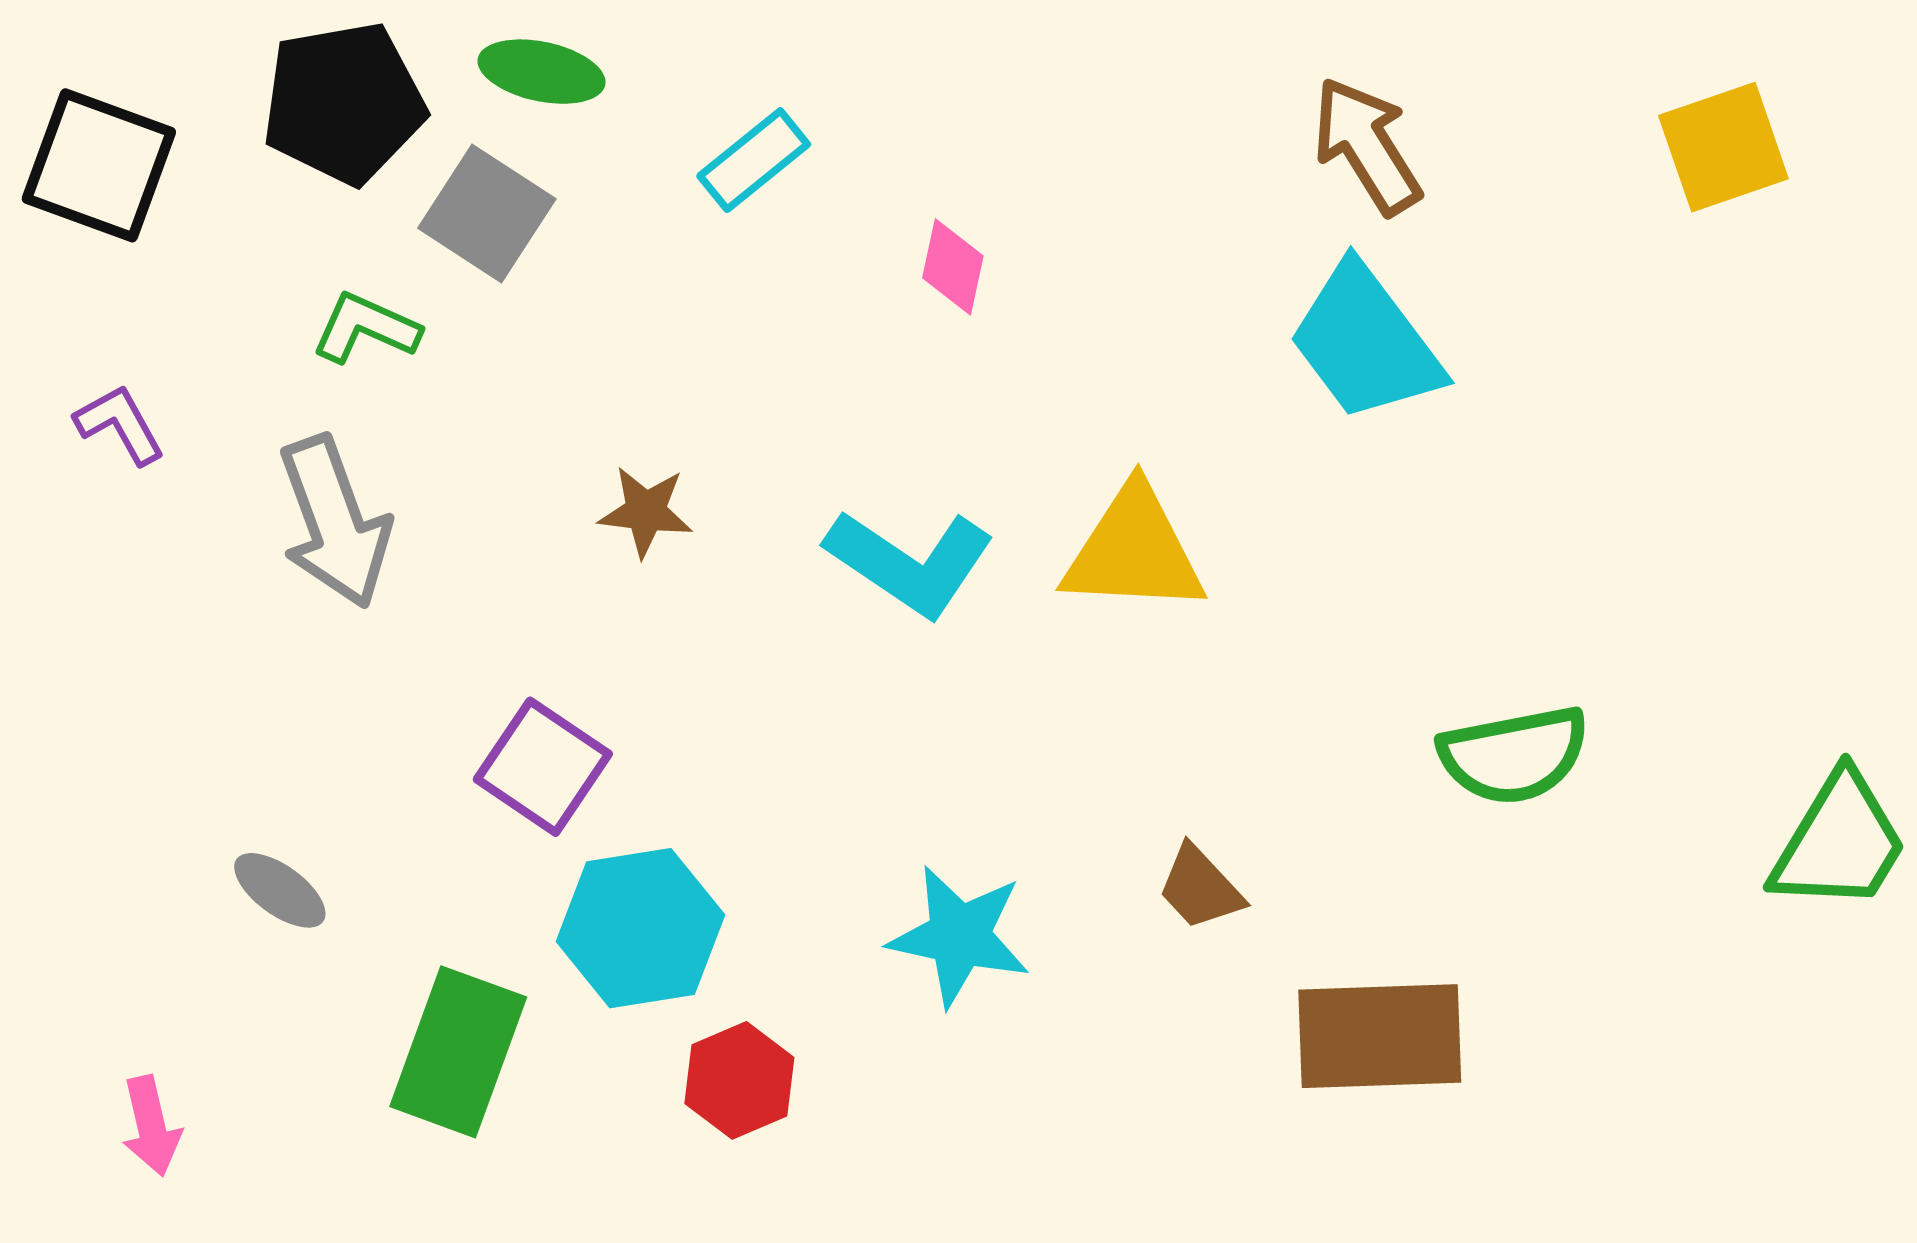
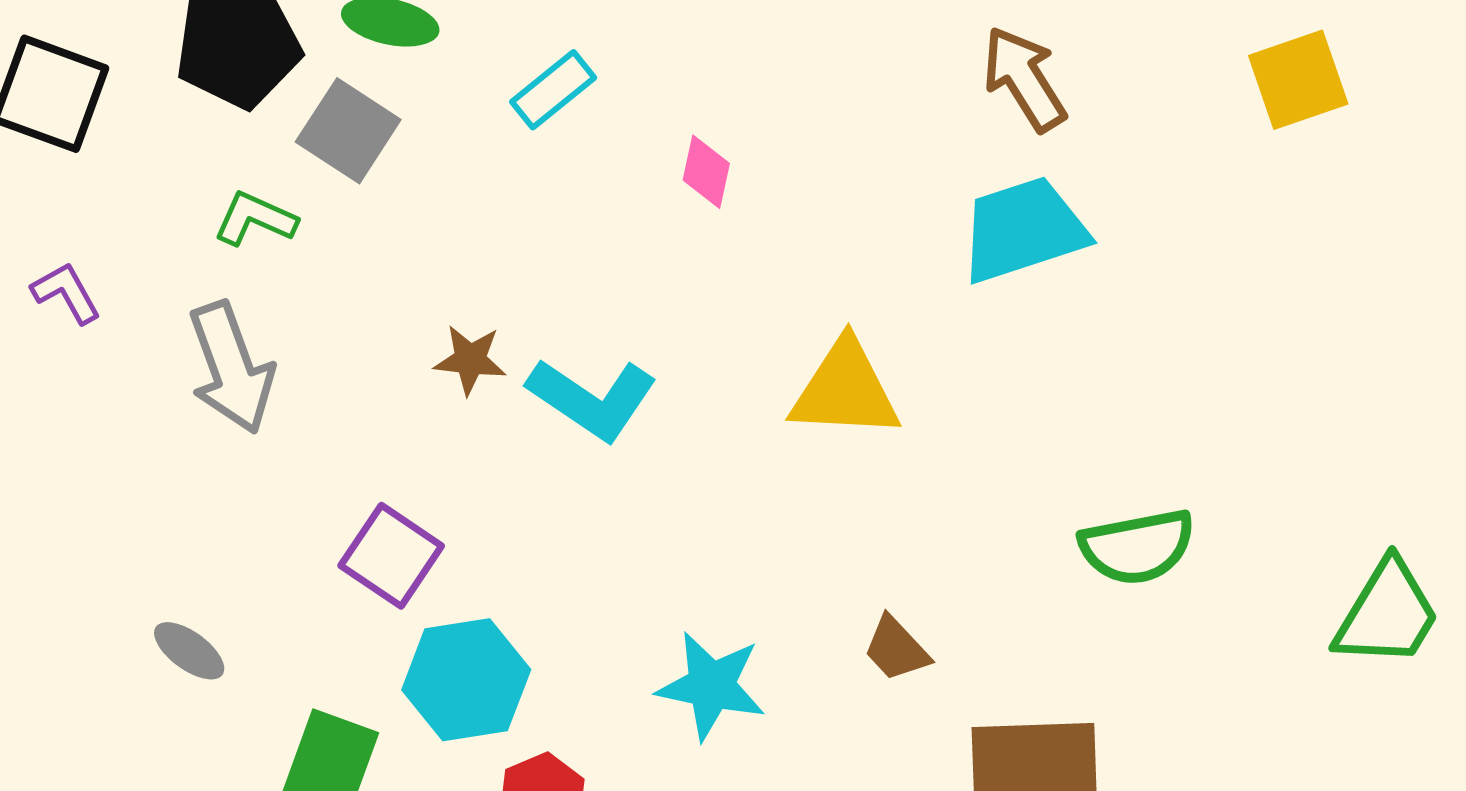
cyan trapezoid: (1365, 342) -> (1023, 230), turned 109
cyan L-shape: (910, 562) -> (592, 399), moved

